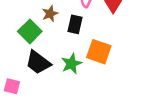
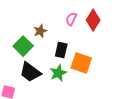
black rectangle: (75, 24) -> (61, 50), moved

